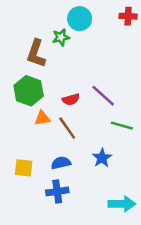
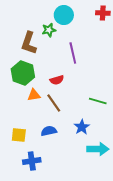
purple line: (103, 96) -> (73, 53), moved, turned 35
blue cross: (57, 191) -> (32, 161), moved
cyan arrow: (122, 204) -> (98, 149), moved

